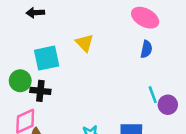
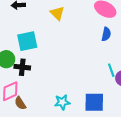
yellow triangle: (85, 43) -> (57, 13), moved

